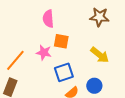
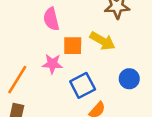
yellow arrow: (100, 55) -> (103, 41), moved
blue circle: (94, 86) -> (129, 79), moved

